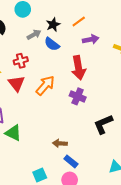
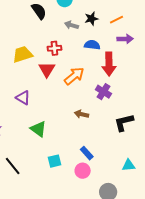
gray arrow: (34, 35) -> (71, 25), turned -144
blue semicircle: (52, 44) -> (92, 45), moved, turned 140
green triangle: (13, 133) -> (38, 129), moved
brown arrow: (60, 143) -> (82, 114), moved

